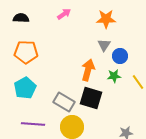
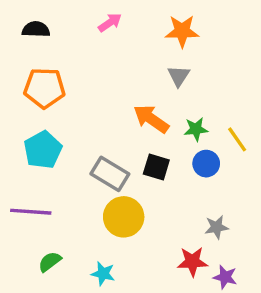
blue circle: (120, 56) -> (206, 164), moved
orange arrow: (88, 70) -> (151, 119), turned -70
black square: (91, 98) -> (156, 167), size x0.7
purple line: (33, 124) -> (31, 212), moved

